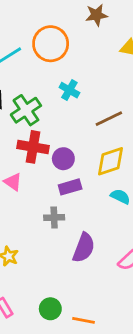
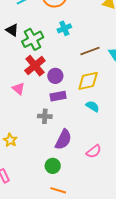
cyan cross: (69, 90) -> (64, 28), turned 32
red cross: (33, 147) -> (35, 66), turned 35
green circle: (50, 309) -> (53, 166), moved

